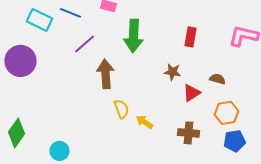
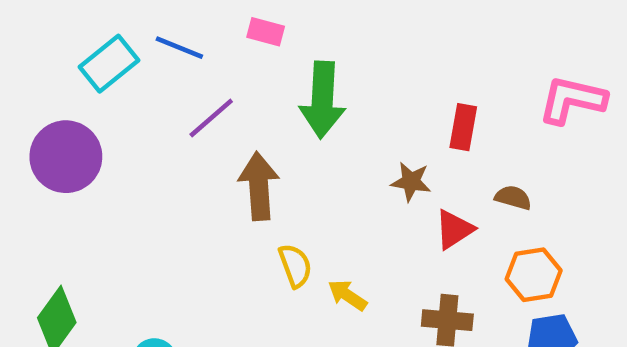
cyan rectangle: (40, 20) -> (109, 64), turned -65
red rectangle: (190, 37) -> (463, 127), moved

